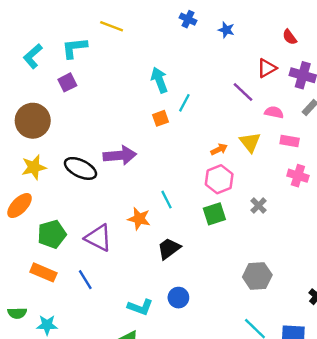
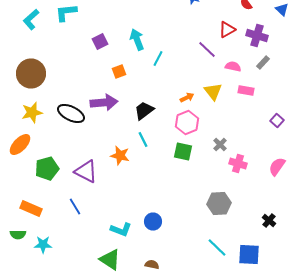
purple square: (67, 82) -> (100, 42), moved
orange square: (161, 118) -> (119, 72), moved
pink cross: (298, 176) -> (238, 164), moved
green square: (214, 214) -> (183, 152), turned 30
black trapezoid: (169, 249) -> (144, 110), moved
orange rectangle: (43, 272) -> (31, 208), moved

